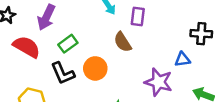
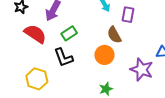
orange circle: (95, 68) -> (104, 55), moved

